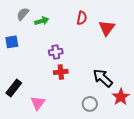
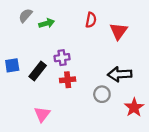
blue square: (12, 42) -> (12, 65), moved
black arrow: (103, 78) -> (120, 74), moved, turned -45
black rectangle: (14, 88) -> (38, 71), moved
gray circle: (90, 104) -> (102, 94), moved

